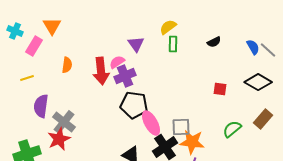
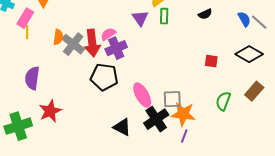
purple triangle: (136, 44) -> (140, 18), moved
yellow line: (27, 78) -> (27, 32), moved, turned -72
black pentagon: (134, 105) -> (104, 77), moved
gray cross: (64, 122) -> (73, 44), moved
green semicircle: (232, 129) -> (223, 101), turned -30

